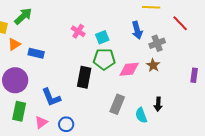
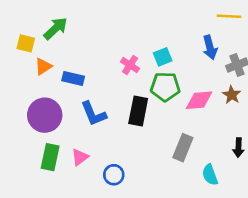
pink cross: (78, 31) -> (130, 65), moved
blue L-shape: (51, 97) -> (93, 114), moved
cyan semicircle: (141, 115) -> (210, 175), moved
pink triangle: (41, 122) -> (80, 157), moved

